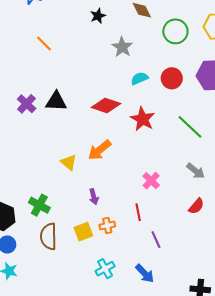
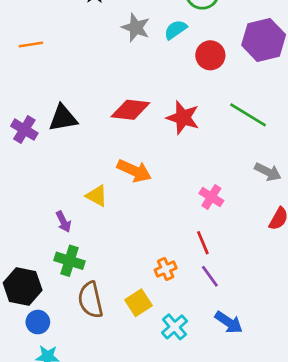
orange line: (44, 43) -> (31, 44), turned -42
cyan semicircle: (139, 78) -> (175, 30), moved
orange arrow: (99, 150) -> (134, 171), turned -105
purple arrow: (94, 197) -> (63, 222), moved
yellow square: (83, 232) -> (138, 303), moved
purple line: (156, 240) -> (210, 276), moved

